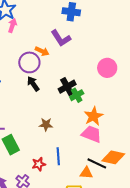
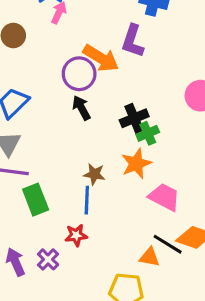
purple L-shape: (61, 38) -> (133, 41), turned 45
orange arrow: (42, 51) -> (101, 58), size x1.6
orange star: (93, 116) -> (136, 164), moved
blue line: (58, 156) -> (87, 200), moved

